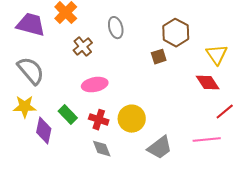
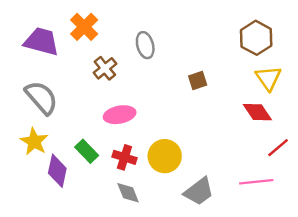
brown hexagon: (176, 33) -> (256, 38), moved
yellow star: (25, 107) -> (34, 141), turned 30

